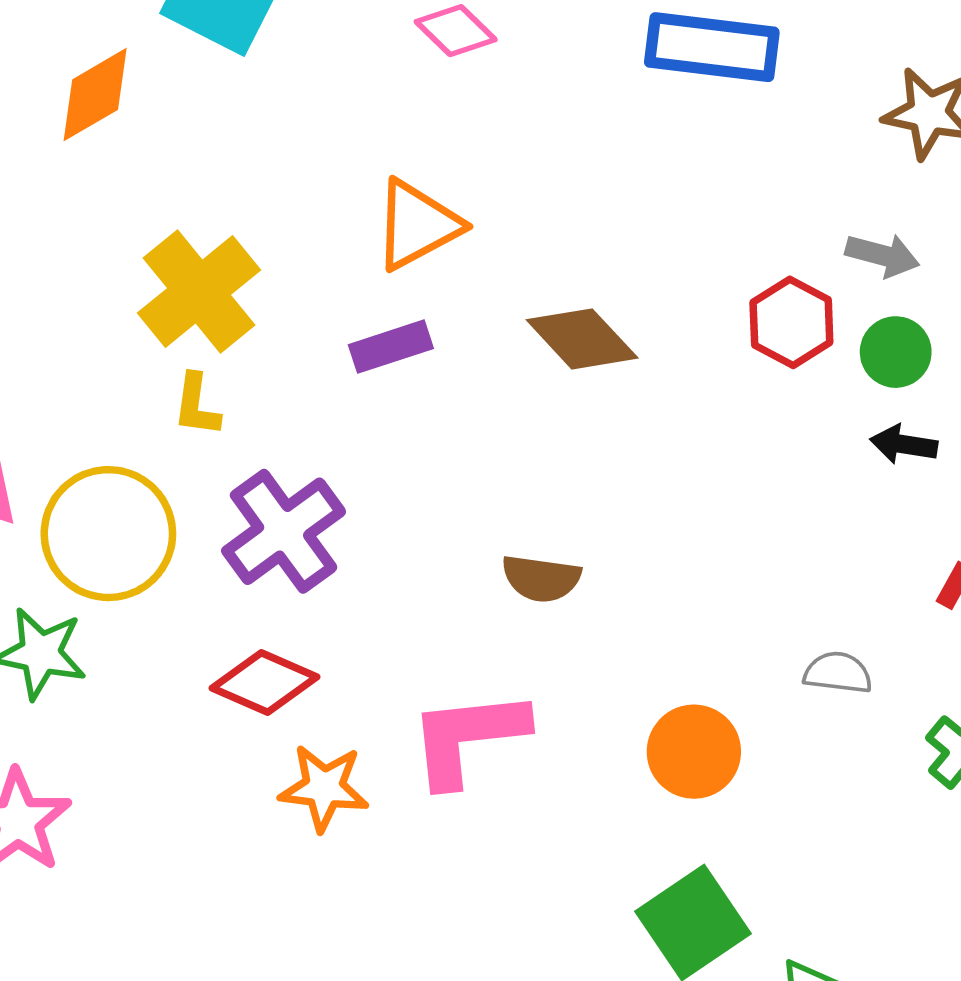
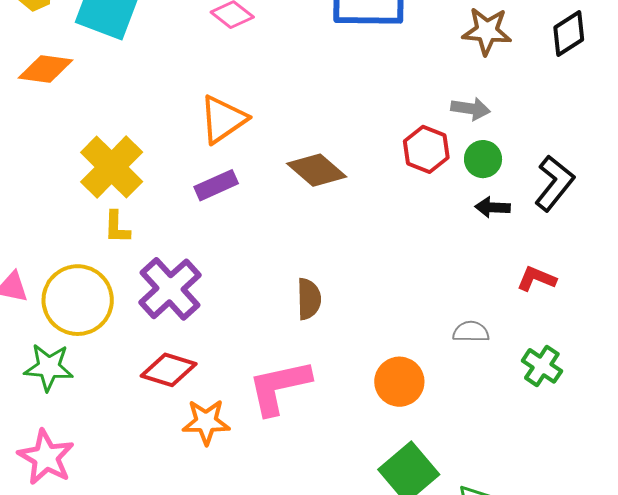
orange diamond: (95, 95) -> (45, 69), turned 44
brown semicircle: (541, 578) -> (309, 299), turned -93

